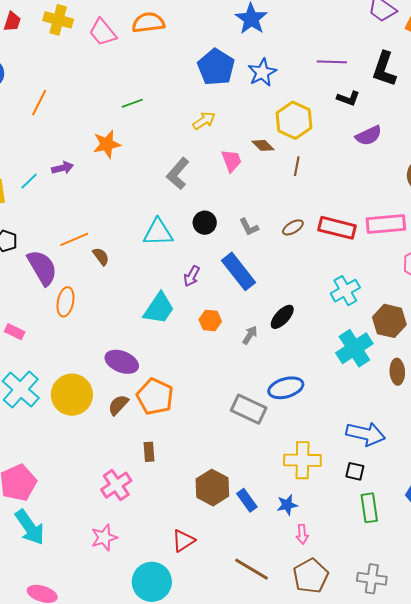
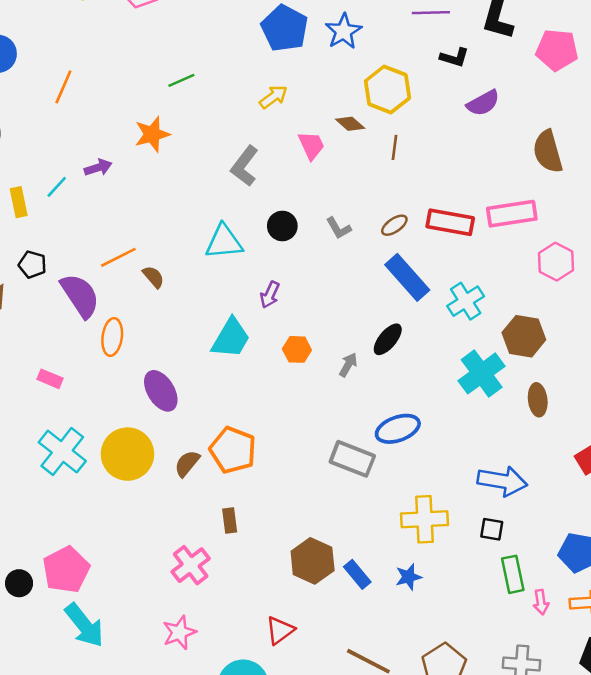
blue rectangle: (239, 271) -> (407, 277), moved
purple ellipse: (122, 362) -> (161, 391), moved, turned 40
pink arrow: (302, 534) -> (541, 602), moved

